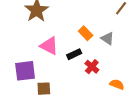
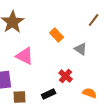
orange rectangle: (86, 33) -> (57, 35), moved
black rectangle: (74, 54) -> (49, 94), moved

